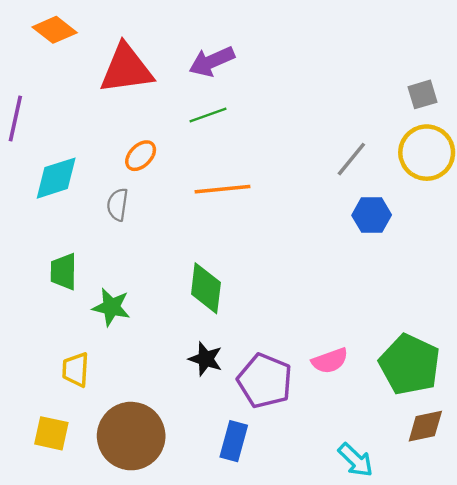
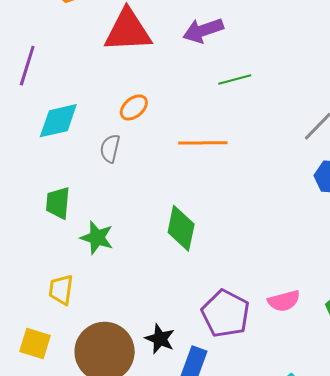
green line: (208, 115) -> (235, 79), moved
black star: (206, 359) -> (160, 339), moved

